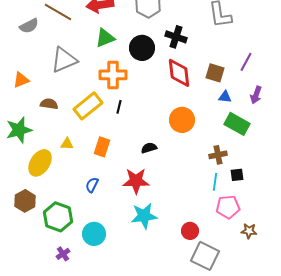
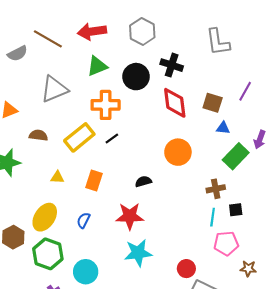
purple arrow: (256, 95) -> (260, 140), moved
black line: (119, 107) -> (112, 138), turned 40
green rectangle: (237, 124) -> (236, 156), turned -75
yellow ellipse: (40, 163) -> (45, 217), moved

